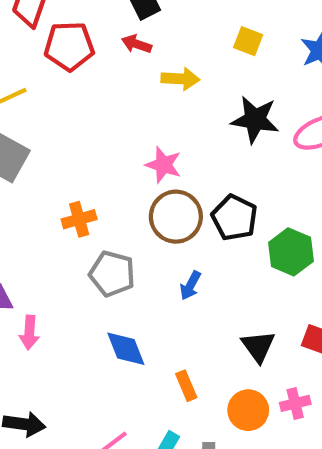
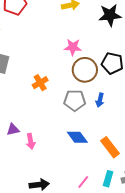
gray pentagon: (112, 274) -> (75, 100), moved
orange rectangle: (186, 386) -> (110, 147), size x1.5

